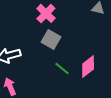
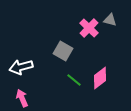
pink cross: (46, 13) -> (89, 28), moved

